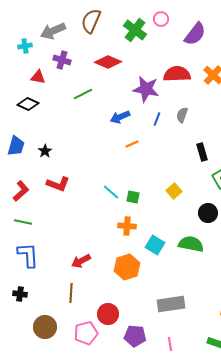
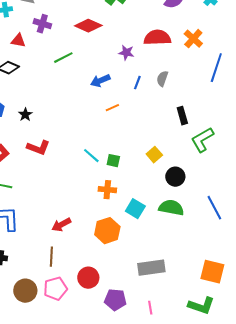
purple star: (146, 89) -> (126, 53), size x0.6
black circle: (208, 213) -> (175, 177), moved
pink pentagon: (86, 333) -> (55, 289), moved

